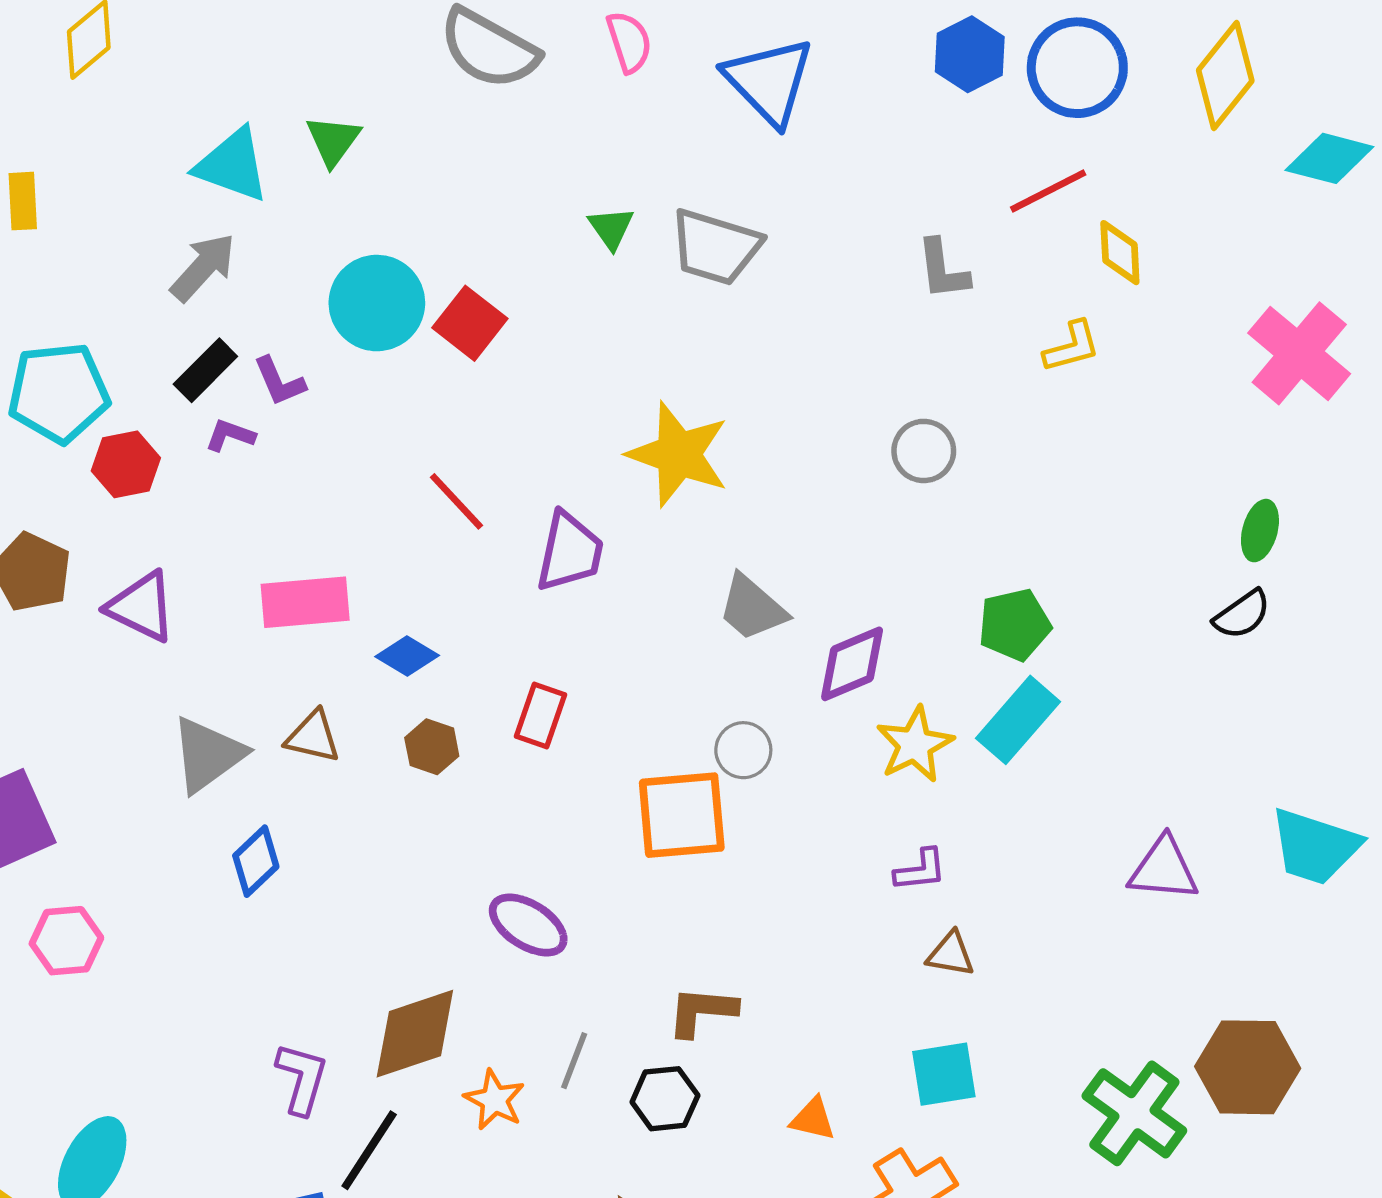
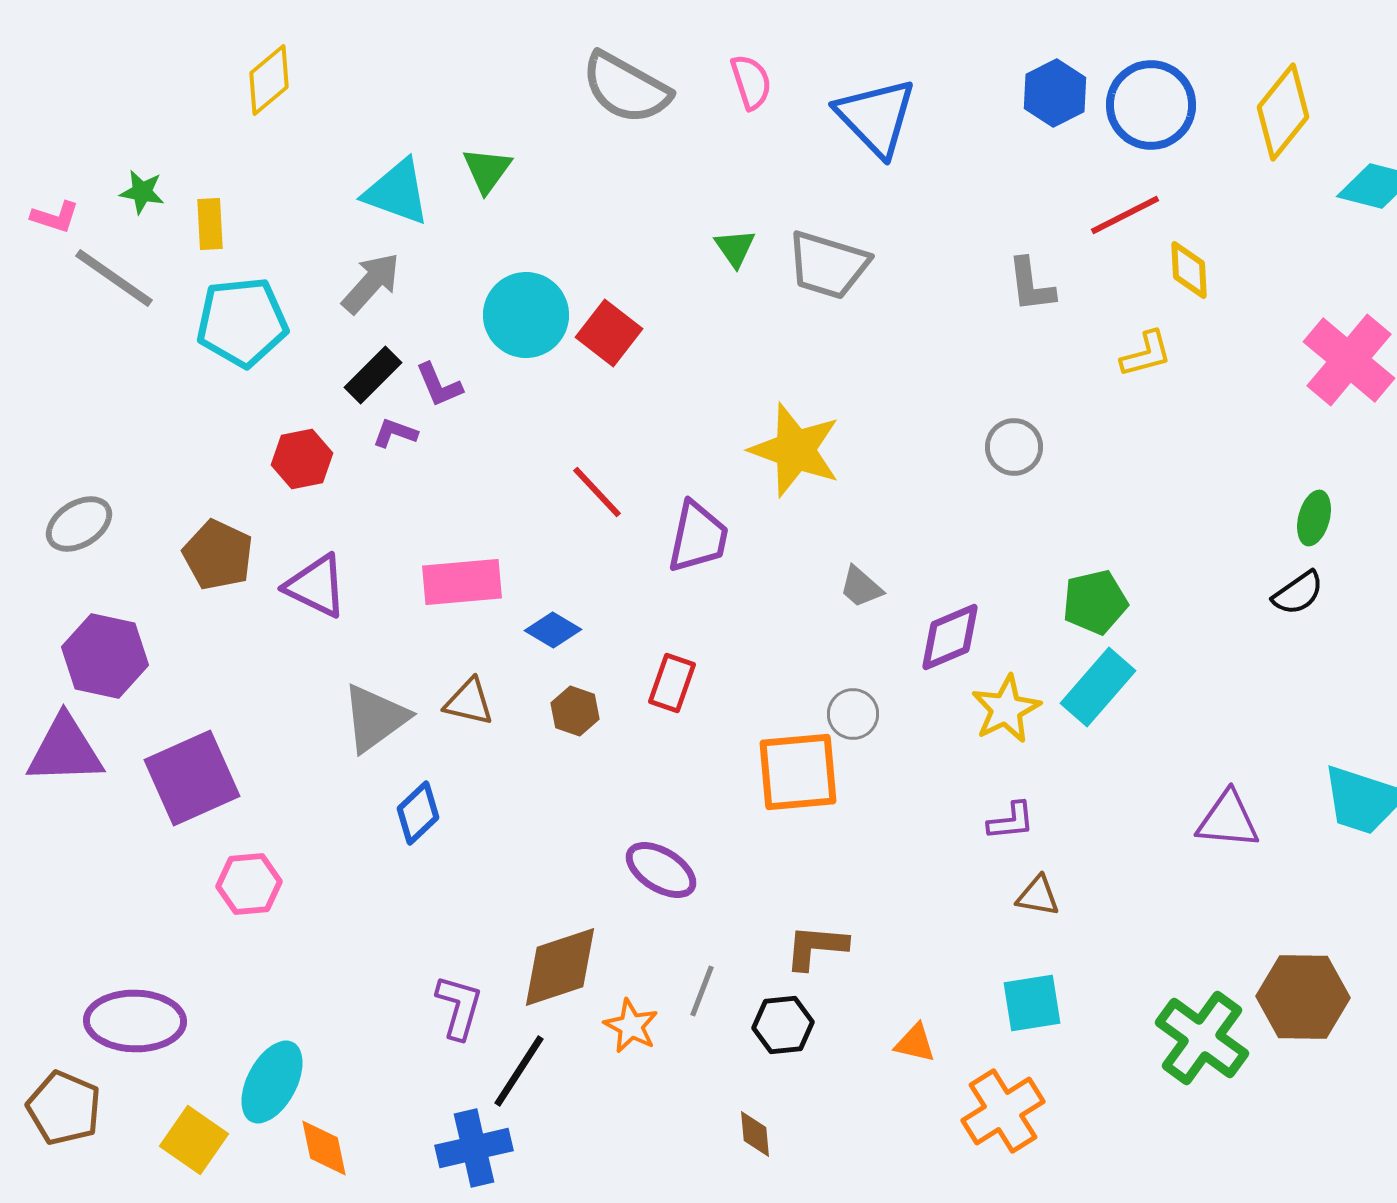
cyan pentagon: (59, 393) -> (242, 322), moved
gray trapezoid: (752, 608) -> (861, 587), size x0.7

